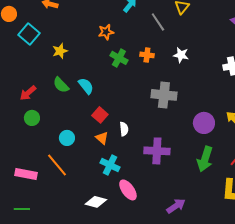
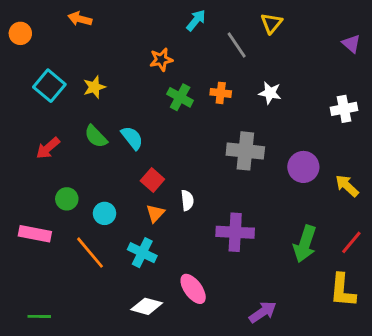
cyan square: (29, 34) -> (49, 86), moved
green circle: (32, 118) -> (67, 199), moved
purple circle: (204, 123) -> (303, 167), moved
orange triangle: (102, 138) -> (155, 213), turned 32
cyan cross: (110, 165) -> (142, 253), moved
pink rectangle: (26, 174) -> (35, 234), moved

